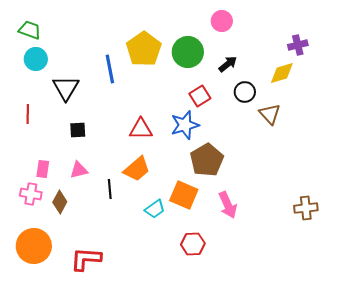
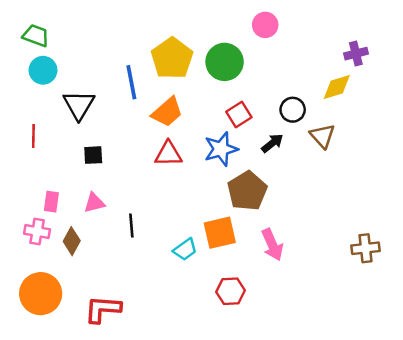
black arrow: (228, 64) -> (272, 143), moved
orange trapezoid: (137, 169) -> (167, 112), moved
orange square: (184, 195) -> (220, 233), turned -36

